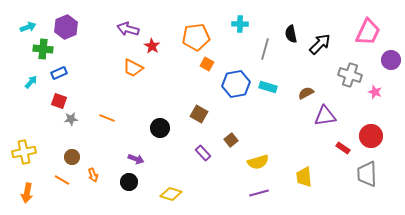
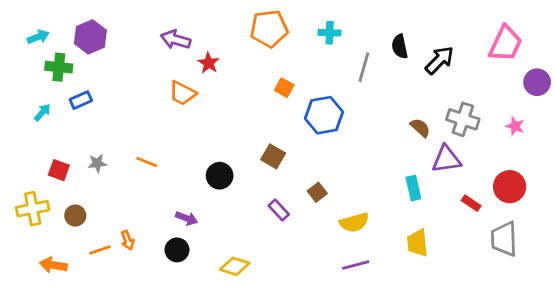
orange pentagon: (196, 37) -> (269, 29), moved
gray cross: (350, 75) -> (463, 119), moved
cyan rectangle: (268, 87) -> (413, 188), moved, turned 60
brown semicircle: (306, 93) -> (420, 128), turned 70
red square: (59, 101) -> (59, 170), moved
brown circle: (72, 157) -> (75, 216), moved
orange line: (62, 180) -> (100, 250), moved, turned -49
orange arrow: (27, 193) -> (53, 265), moved, turned 90

